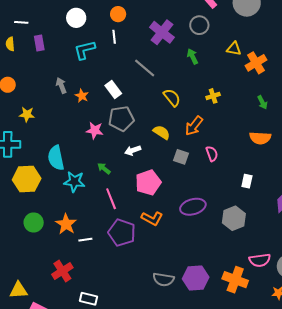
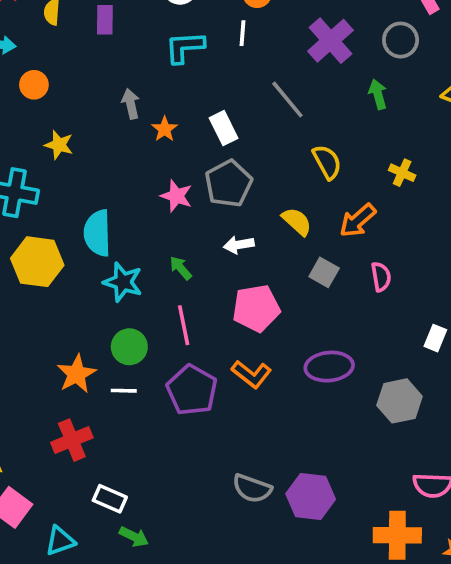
yellow cross: (213, 96) -> (402, 173), turned 32
gray pentagon: (121, 119) -> (229, 184), turned -30
green circle: (34, 222) -> (129, 347), moved
orange star: (66, 224) -> (77, 374), moved
orange cross: (235, 280) -> (397, 535), moved, turned -30

